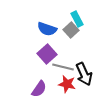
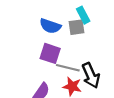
gray square: (71, 30) -> (77, 27), turned 35
purple square: (47, 54) -> (50, 53), turned -30

